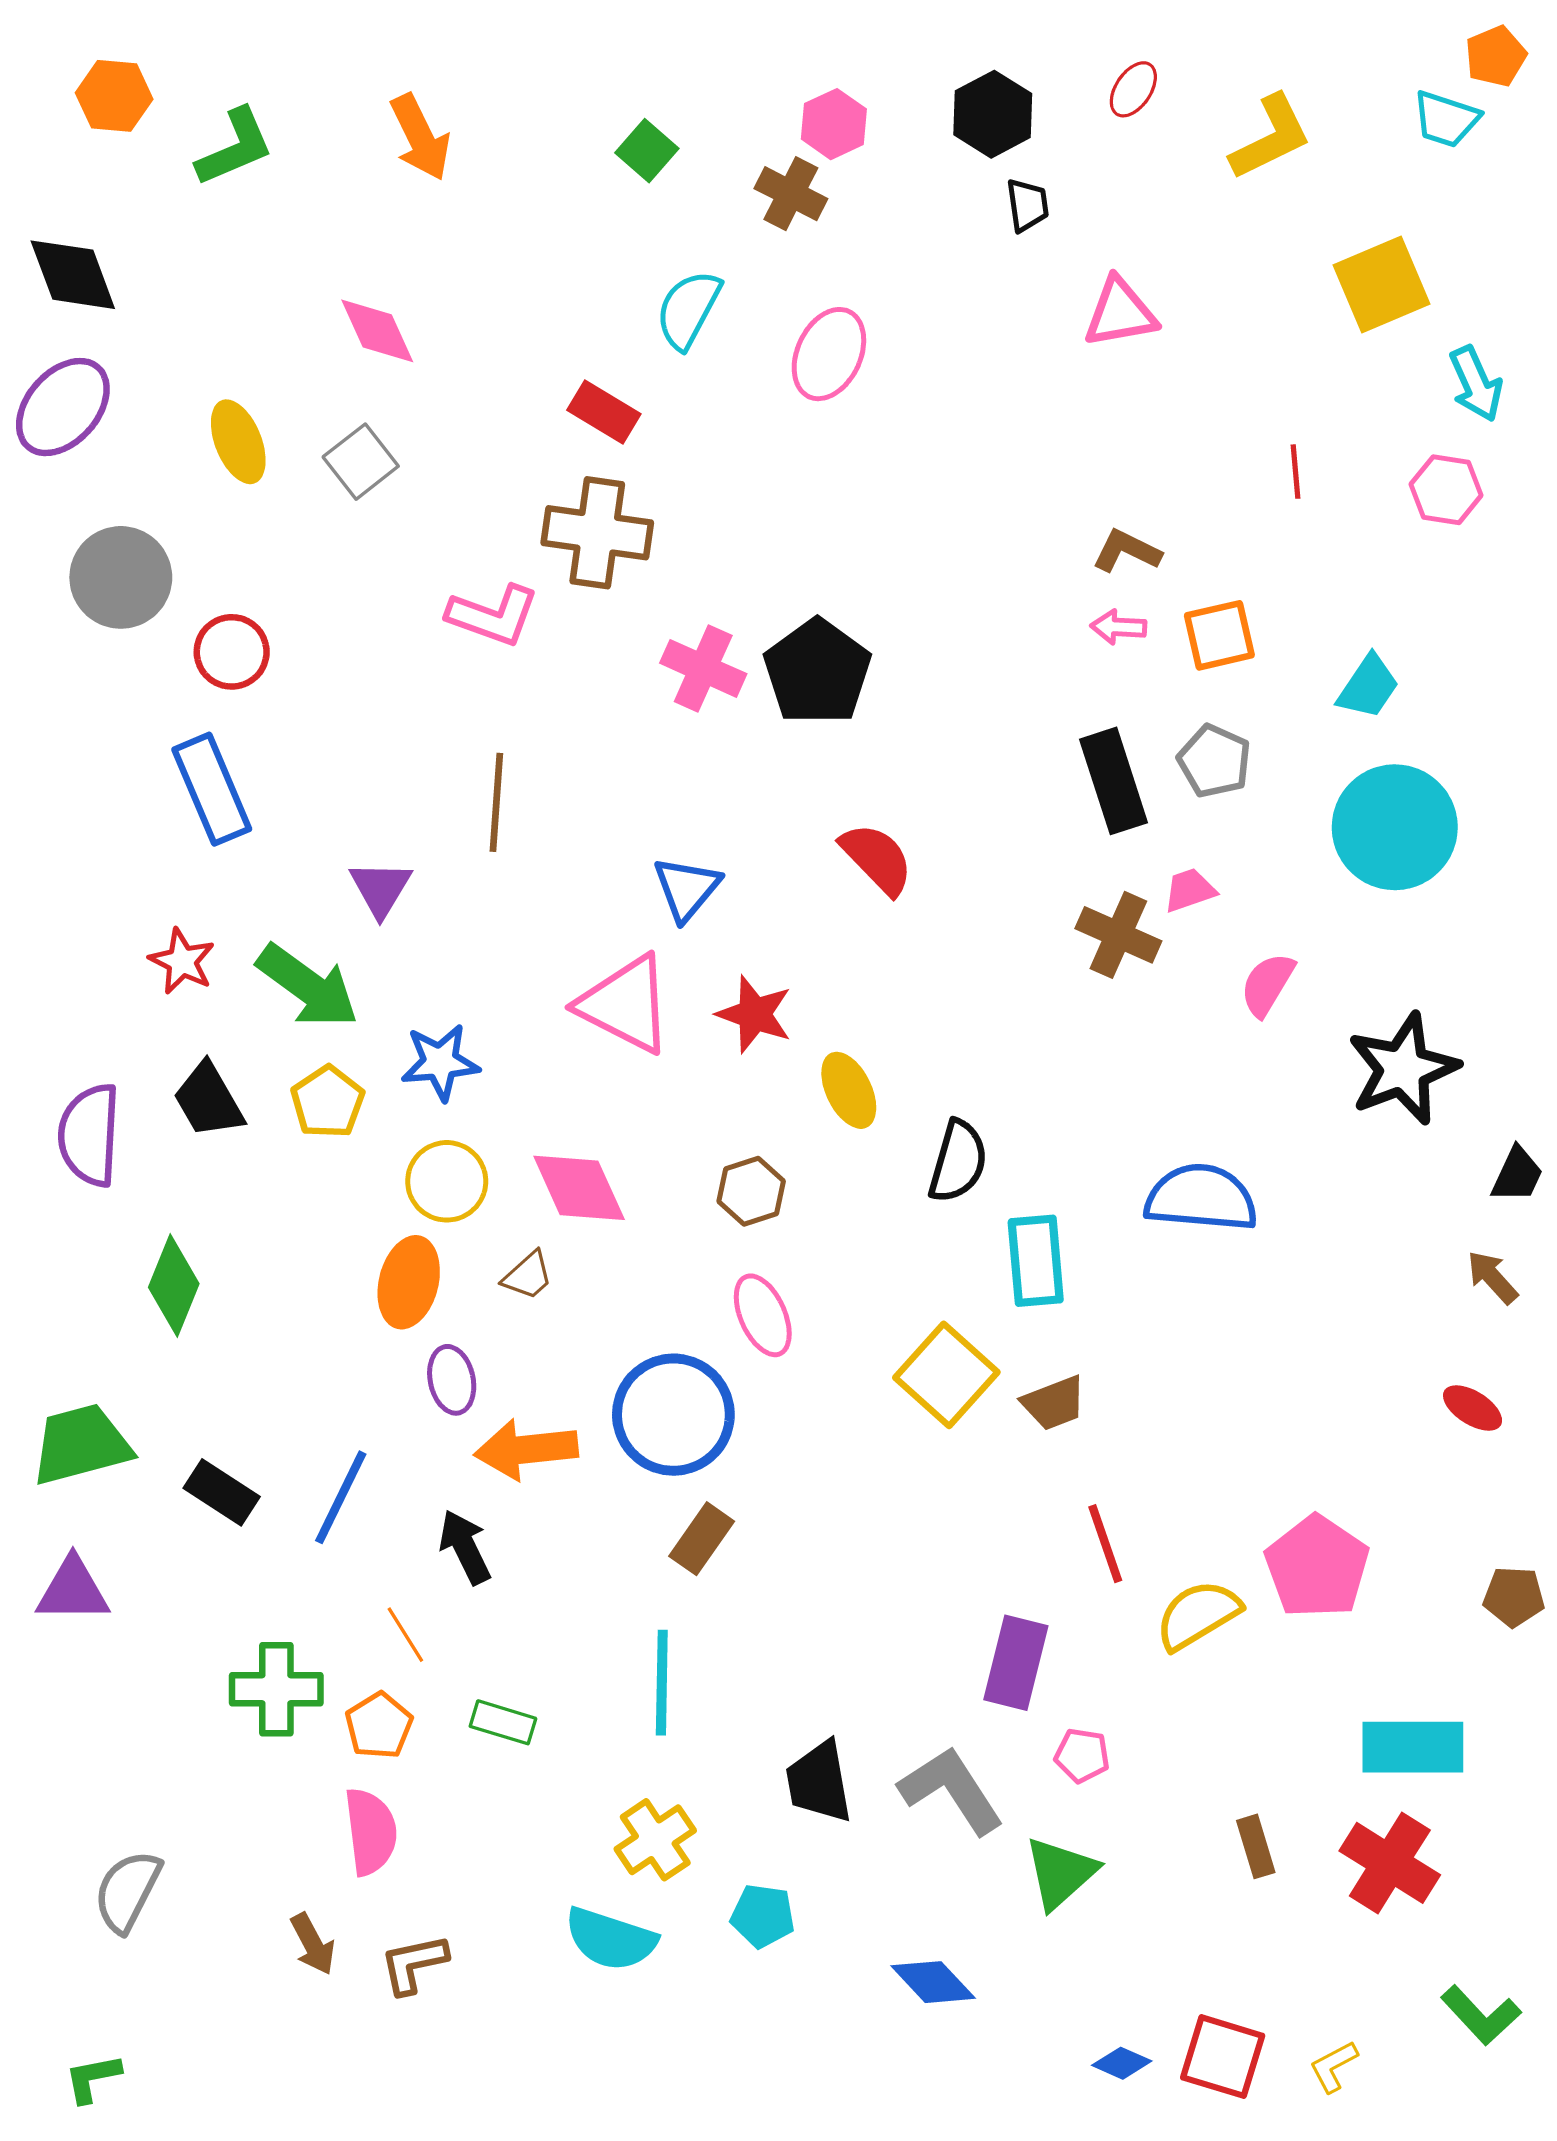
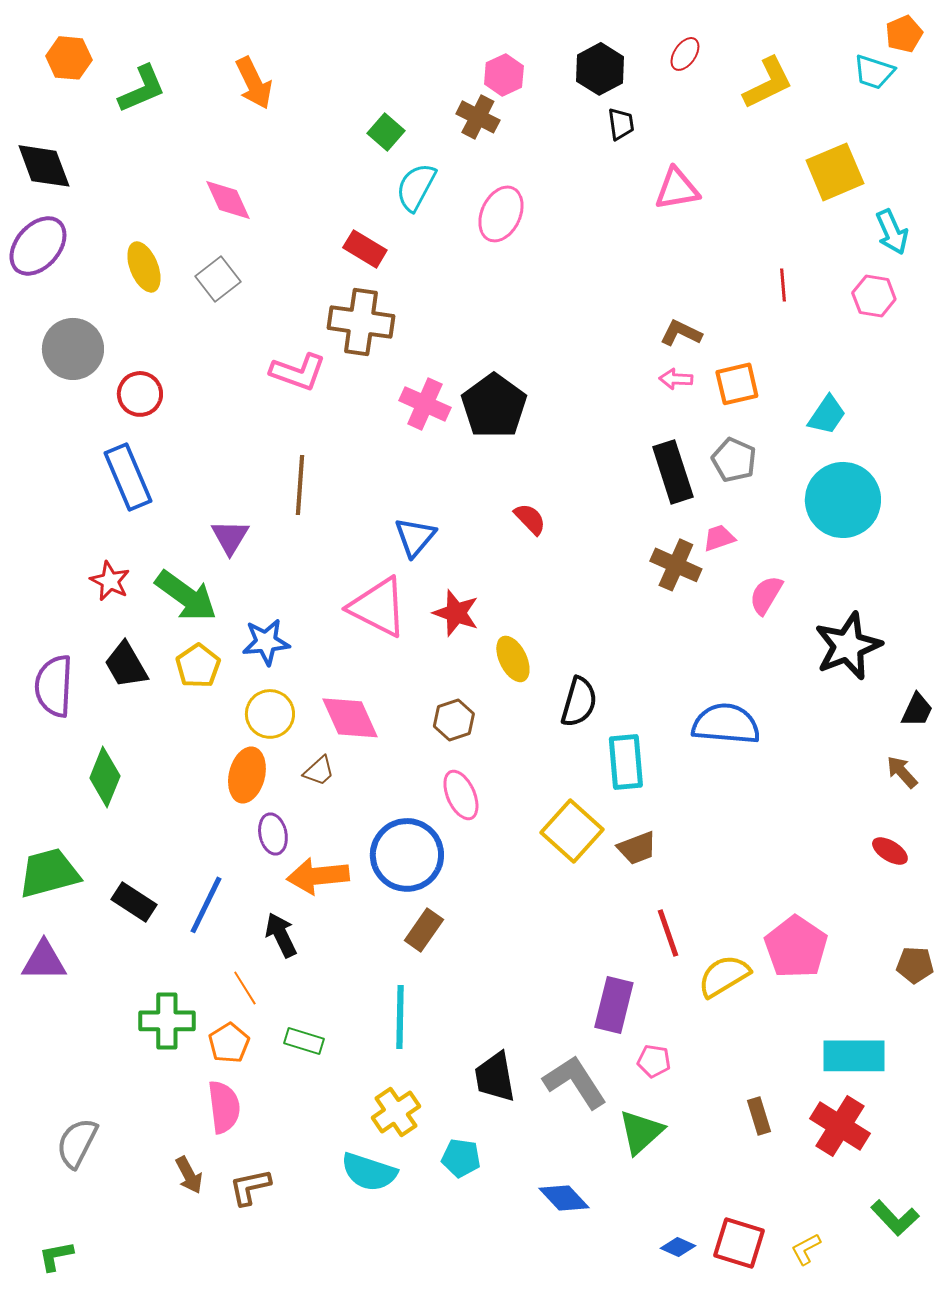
green square: (647, 151) -> (386, 132), moved
red semicircle: (877, 859) -> (530, 519), size x0.7

